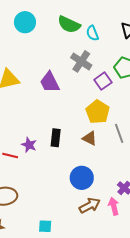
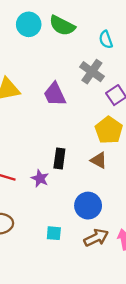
green semicircle: (69, 24) -> (62, 26), moved
purple star: (29, 145) -> (40, 178), moved
cyan square: (45, 226) -> (54, 233), moved

